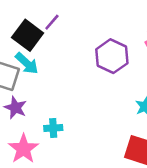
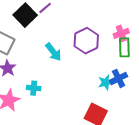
cyan arrow: (27, 63) -> (53, 52), moved

